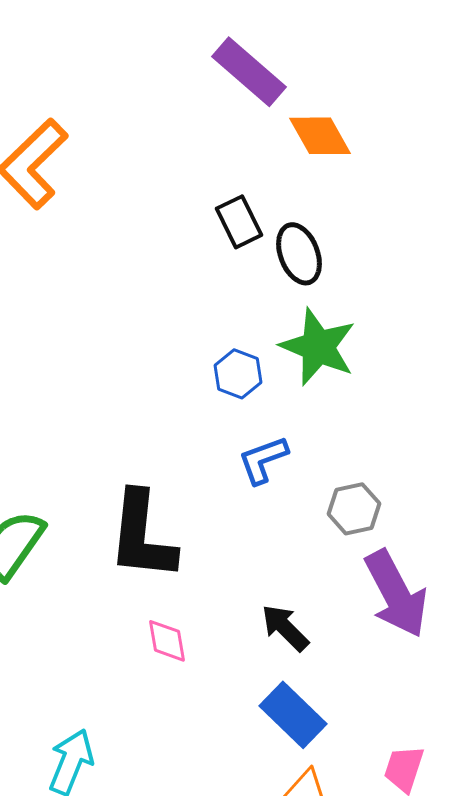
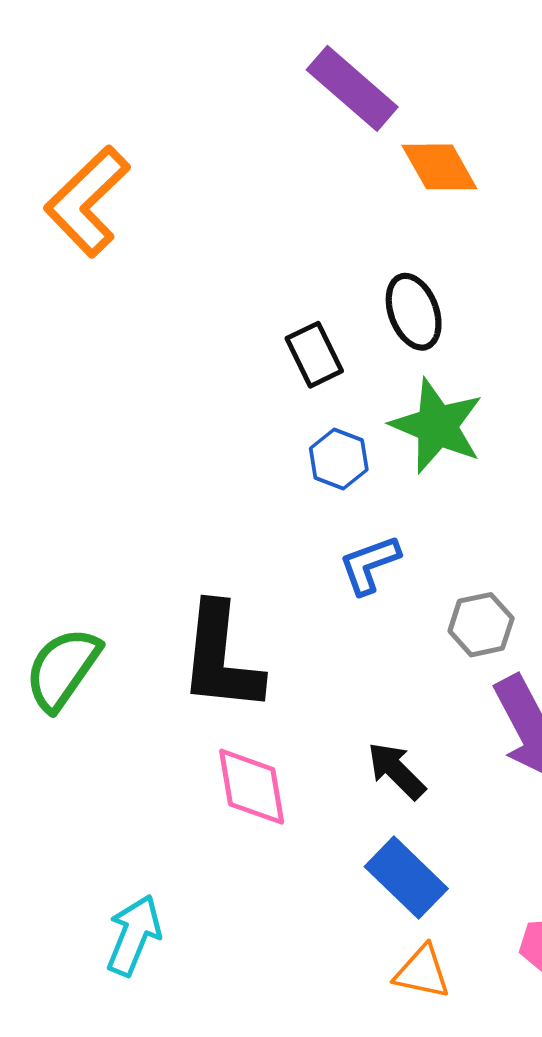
black rectangle: (239, 222) -> (314, 355), moved
pink diamond: (167, 641) -> (252, 787), size x1.5

